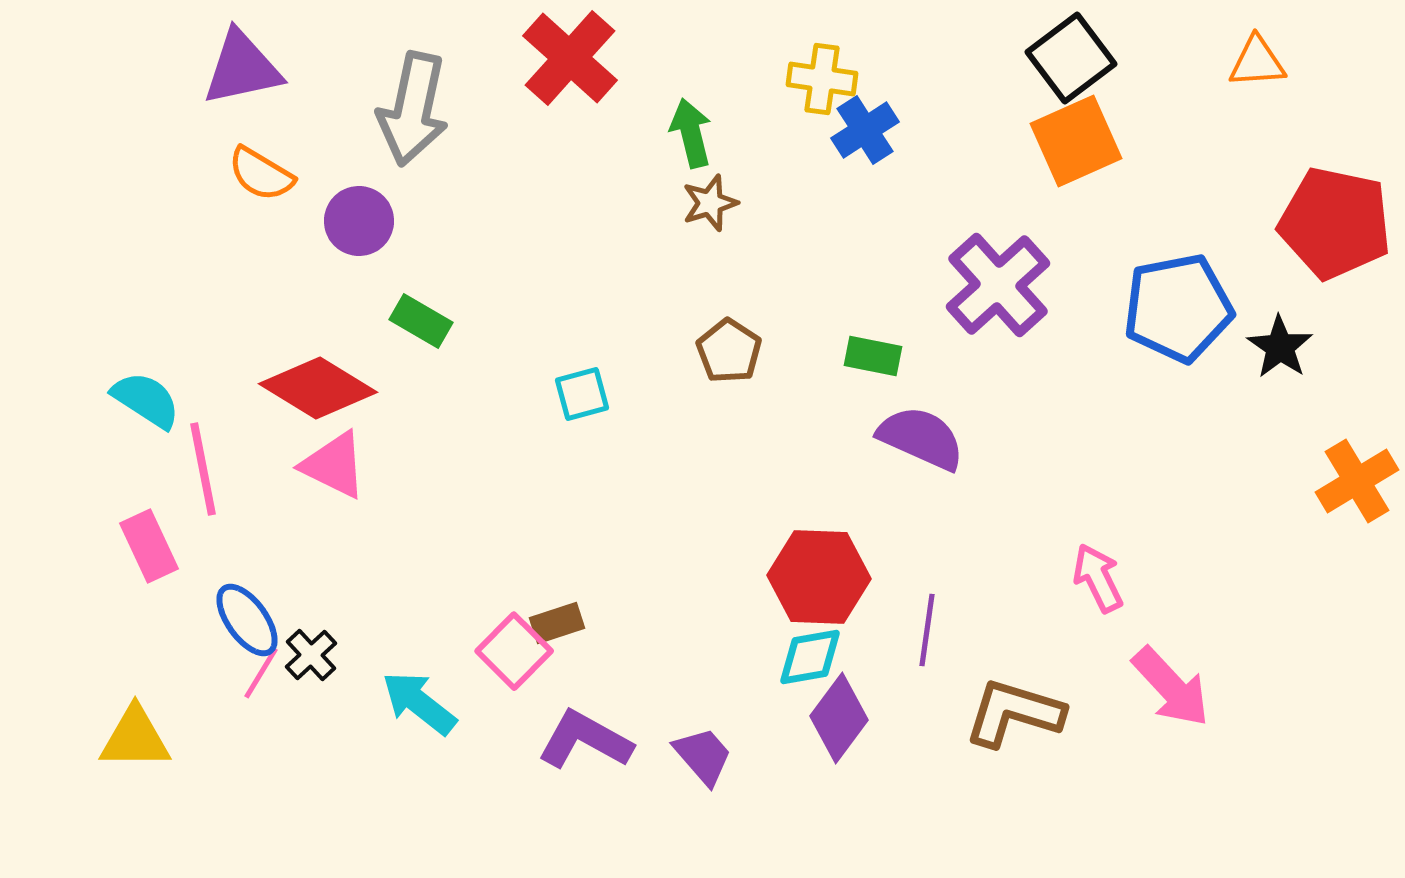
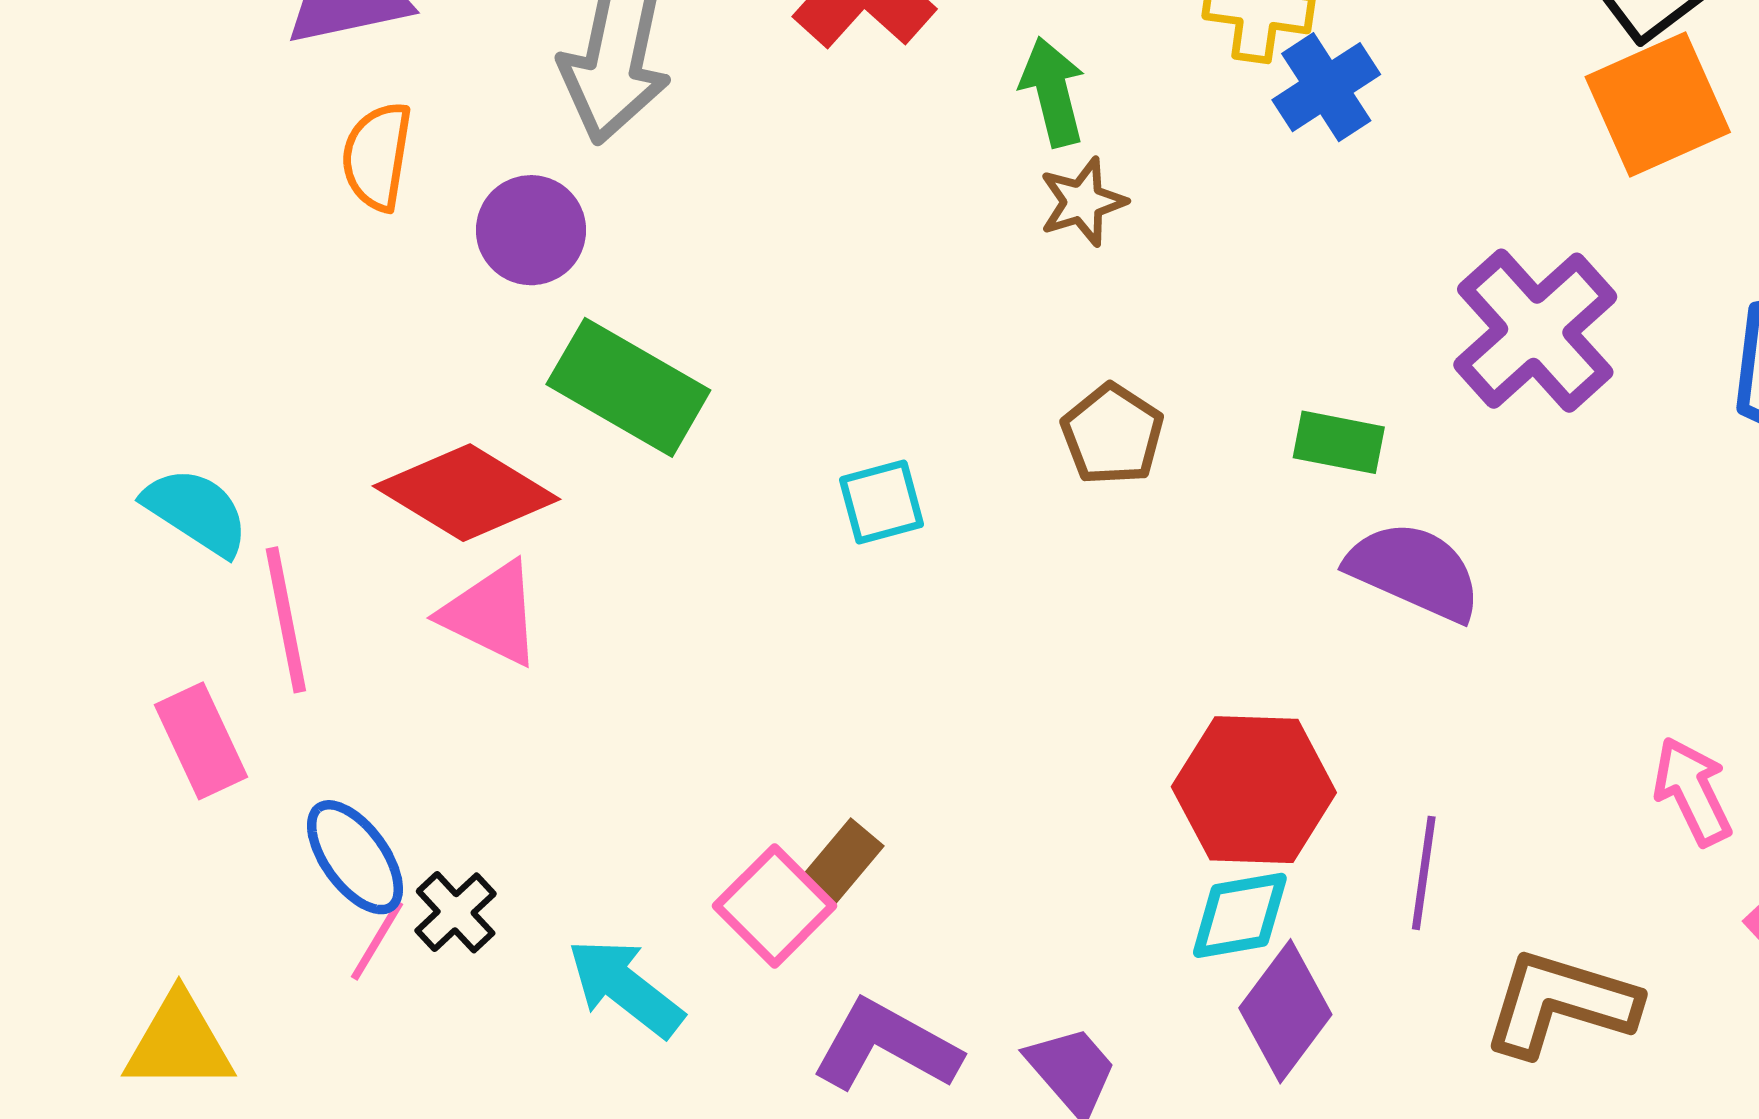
orange semicircle: (261, 174) -> (377, 156), turned 68
green rectangle: (421, 321) -> (628, 387), size x1.6
brown rectangle: (557, 623) -> (842, 862), turned -32

